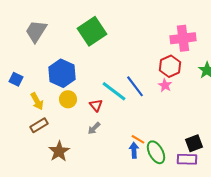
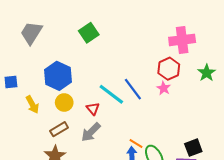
green square: (92, 31) -> (89, 33), size x0.7
blue square: (16, 79) -> (11, 82), turned -32
brown rectangle: (39, 125) -> (59, 129), moved
gray arrow: (94, 128) -> (91, 132), size x1.5

